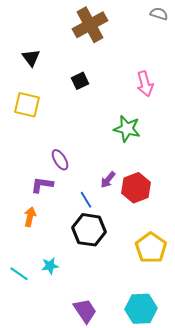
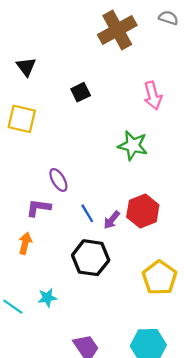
brown cross: (90, 25) -> (117, 30), moved
purple arrow: (108, 180) -> (112, 220), moved
blue line: (86, 200) -> (87, 213), moved

